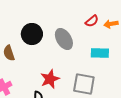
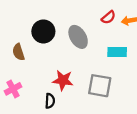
red star: (50, 79) -> (63, 80), turned 30

